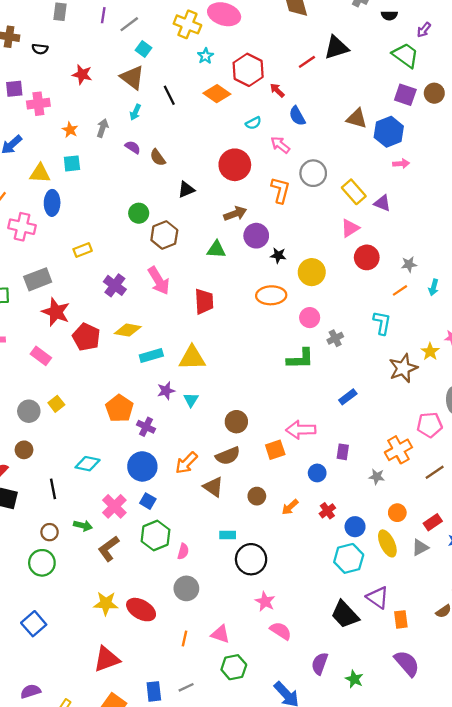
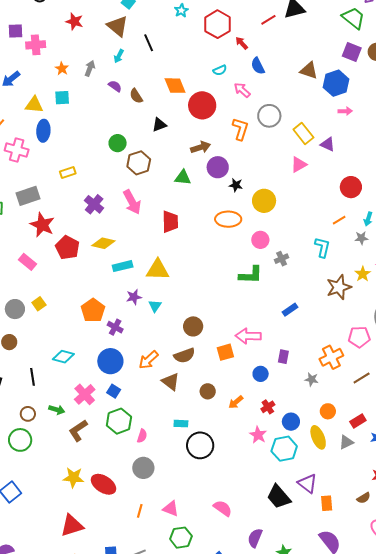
orange diamond: (217, 94) -> (175, 86), moved, turned 30
red circle: (367, 257) -> (351, 187), moved
gray star: (409, 264) -> (361, 238), moved
pink star: (265, 601) -> (258, 435), moved

